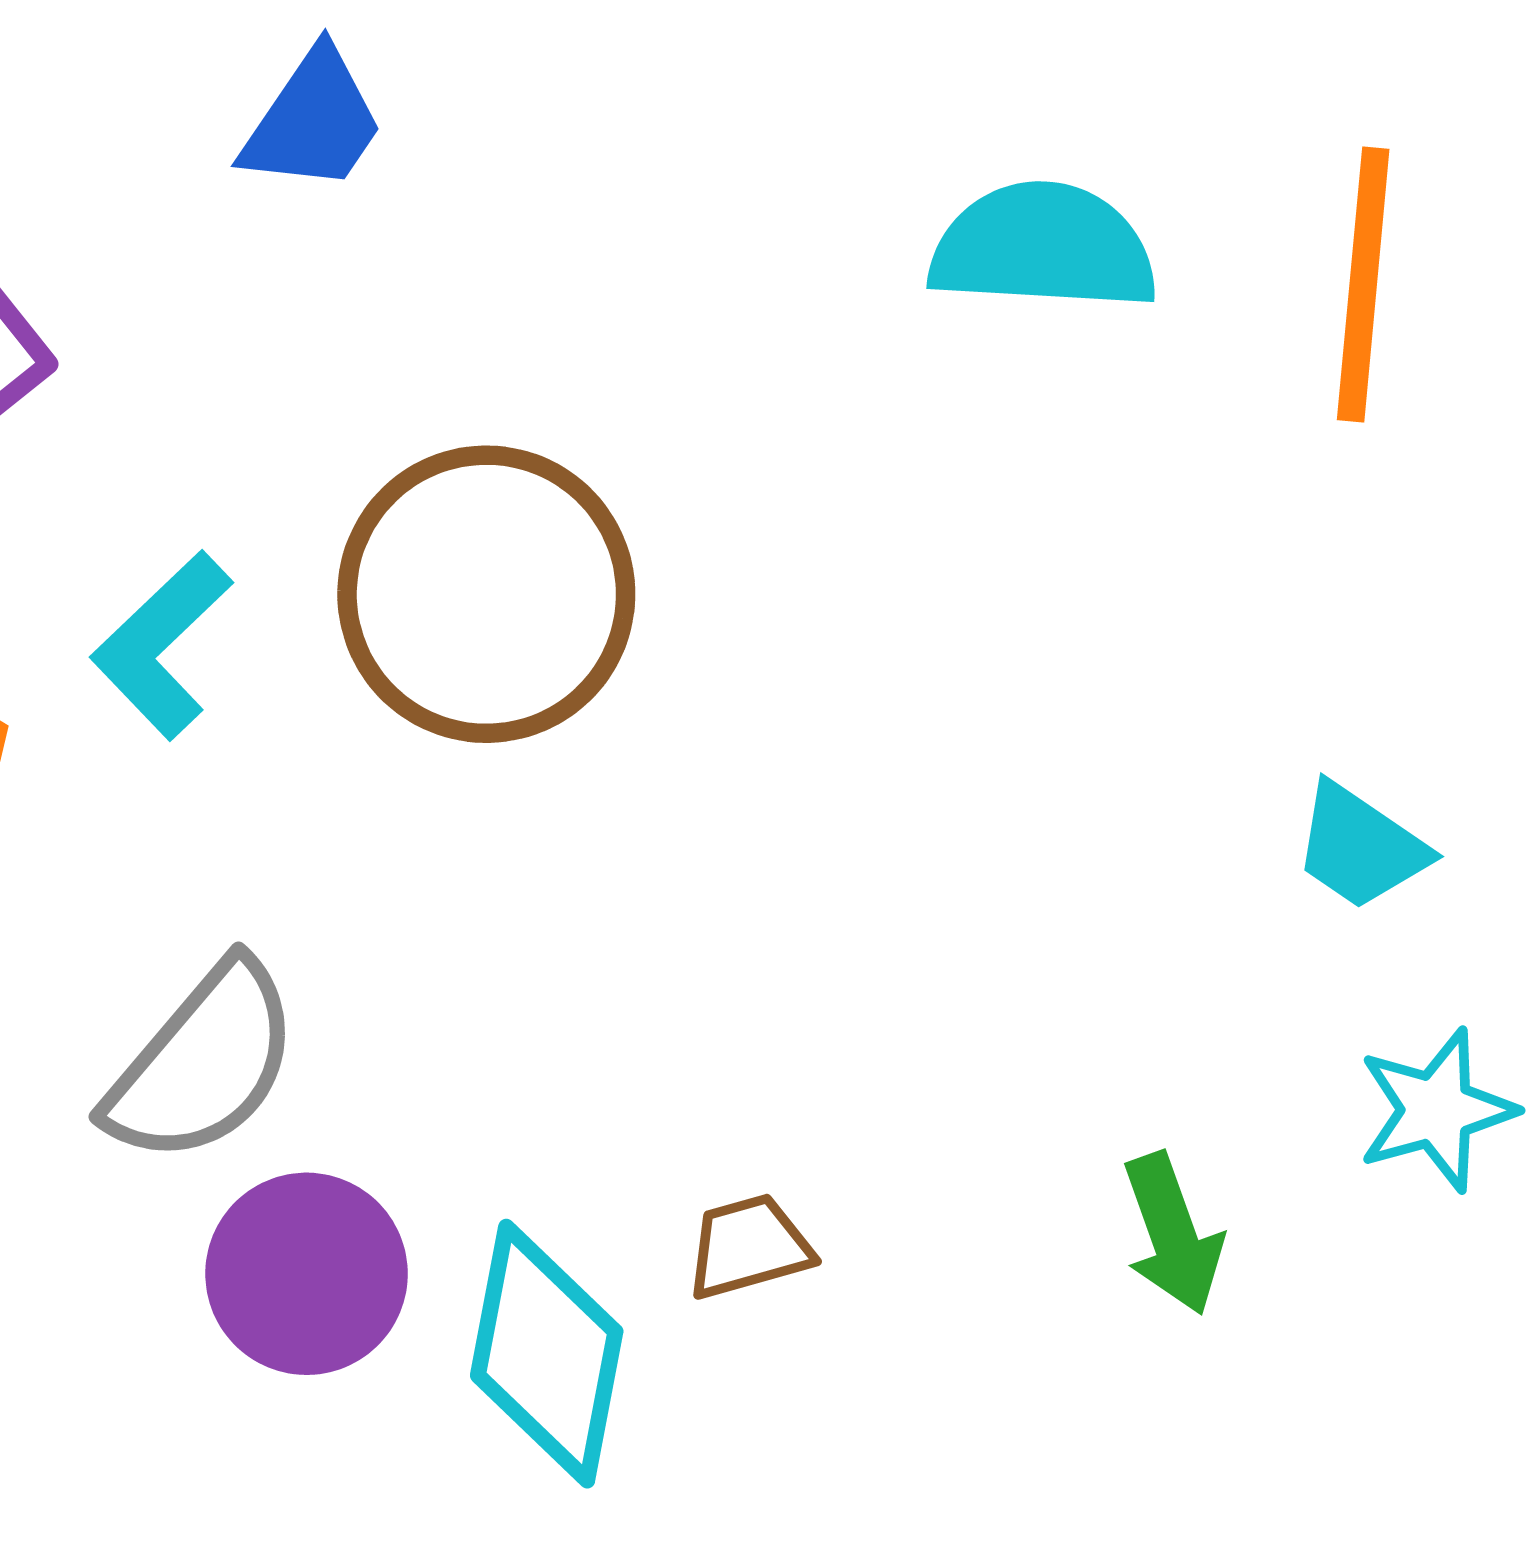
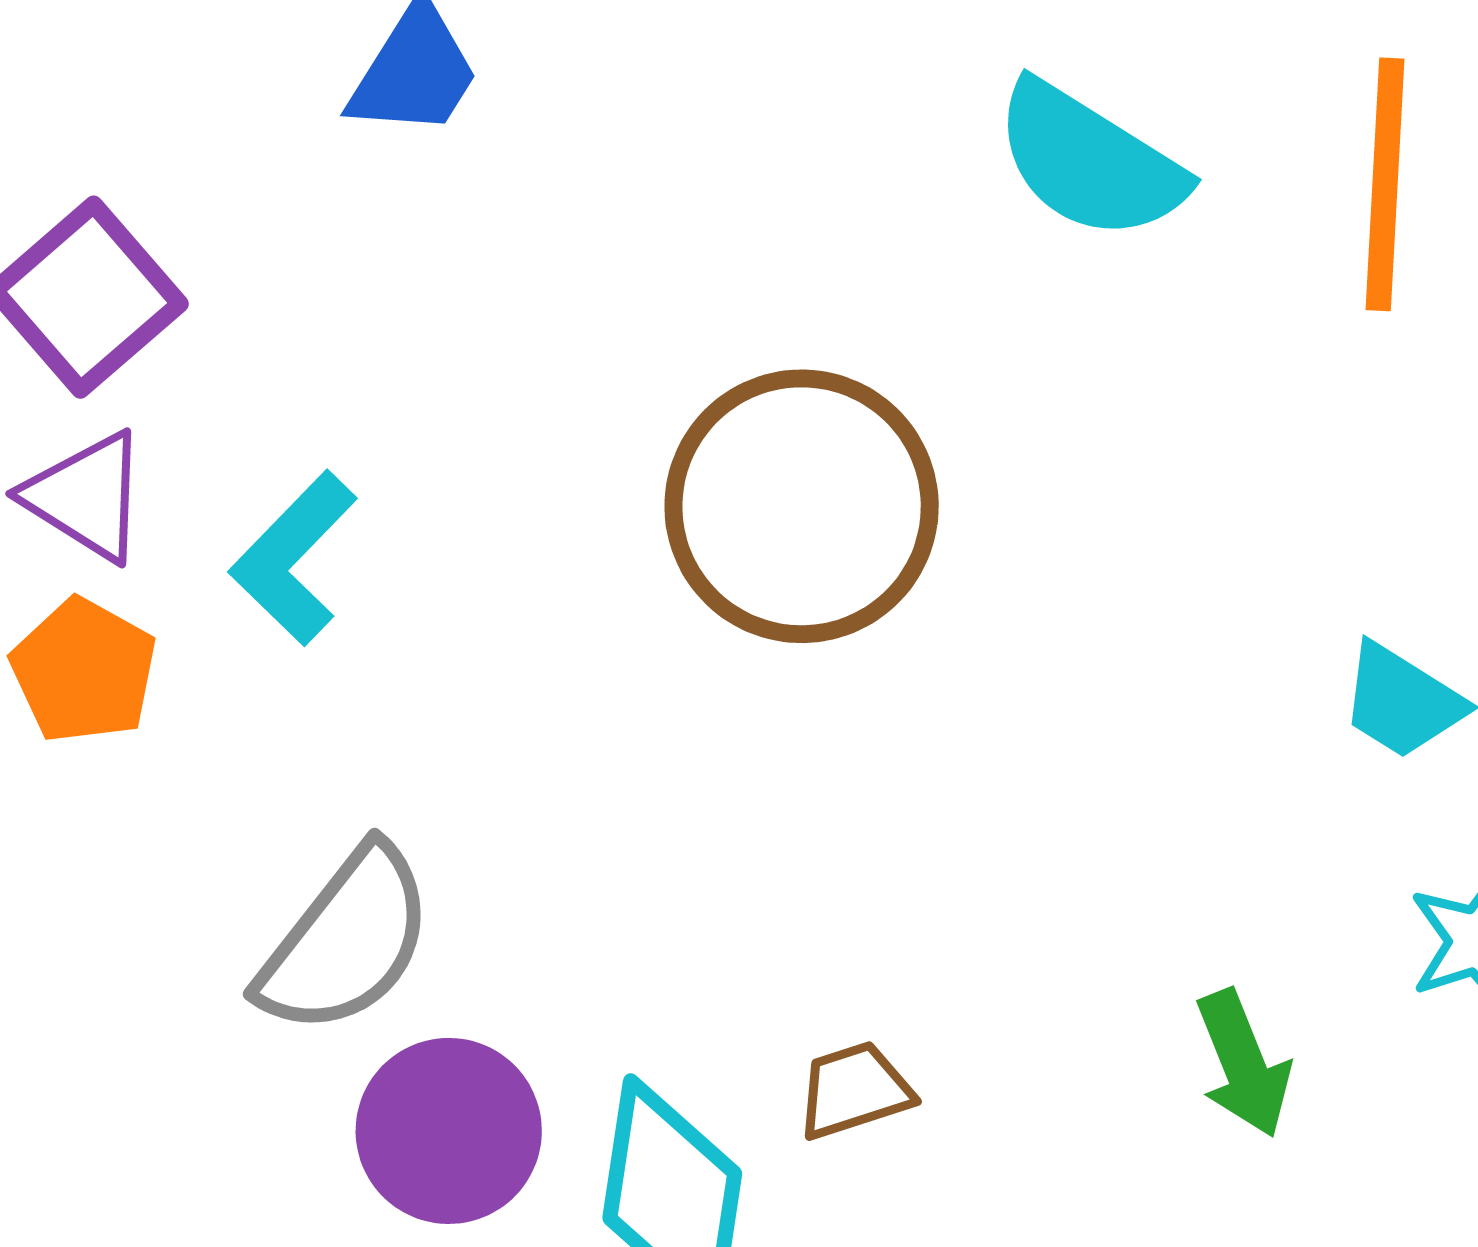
cyan semicircle: (1043, 247) -> (1089, 161), turned -149
brown circle: (486, 594) -> (802, 506), moved

